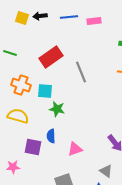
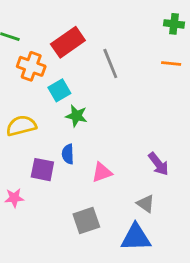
orange cross: (21, 85) -> (31, 66), moved
cyan square: (45, 91) -> (59, 90), turned -35
yellow semicircle: (18, 116) -> (21, 126), turned -30

